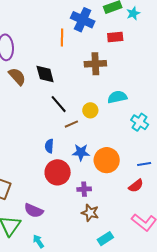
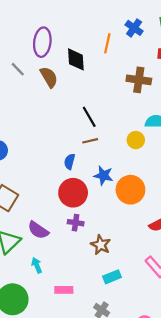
blue cross: (83, 20) -> (134, 28), size x0.7
black diamond: (45, 74) -> (76, 59), moved
yellow circle: (90, 110) -> (136, 140), moved
brown line: (71, 124) -> (90, 141), moved
purple cross: (84, 189) -> (76, 223), moved

